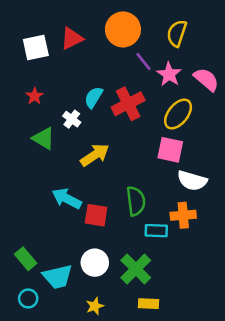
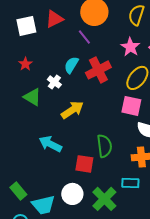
purple line: (143, 61) -> (84, 37), moved
red square: (96, 215) -> (84, 164), moved
cyan rectangle: (156, 231) -> (130, 183), moved

